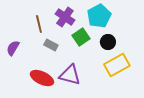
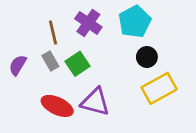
green square: (81, 37) -> (78, 64), moved
gray rectangle: (51, 45) -> (50, 61), moved, turned 32

